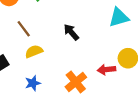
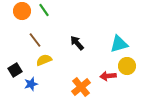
cyan triangle: (119, 17) -> (119, 44), moved
blue star: (33, 83) -> (31, 84), moved

